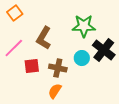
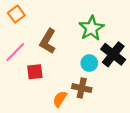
green star: (84, 26) -> (91, 28), turned -30
brown cross: (58, 68) -> (82, 88), moved

